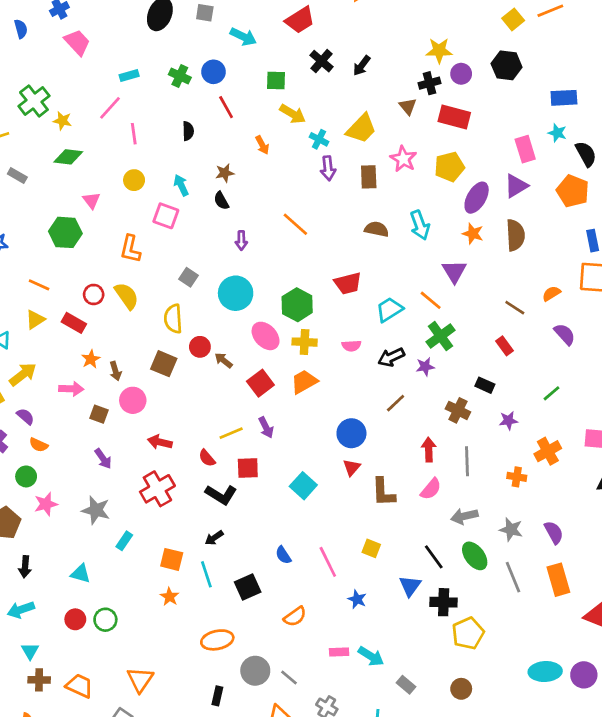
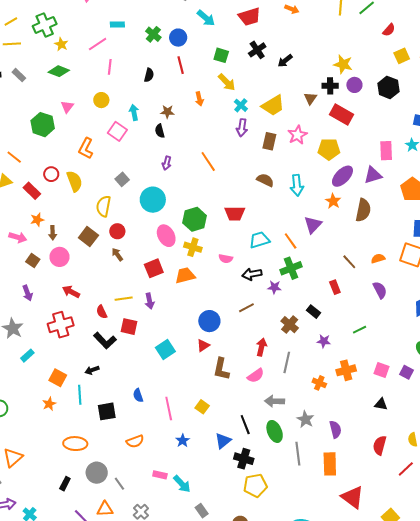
brown arrow: (223, 360) -> (117, 254), moved

